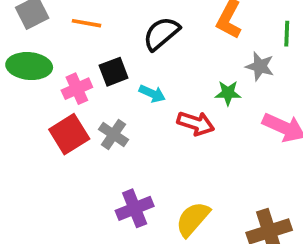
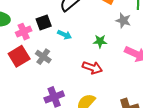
green star: (228, 93) -> (100, 41), moved
red arrow: (196, 123) -> (92, 68), moved

